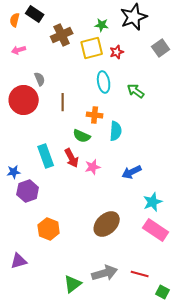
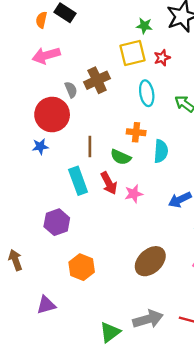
brown cross: (62, 35) -> (97, 80), moved
pink arrow: (19, 50) -> (46, 55), size x1.6
brown line: (63, 102) -> (90, 146), moved
blue star: (14, 172) -> (40, 146), moved

